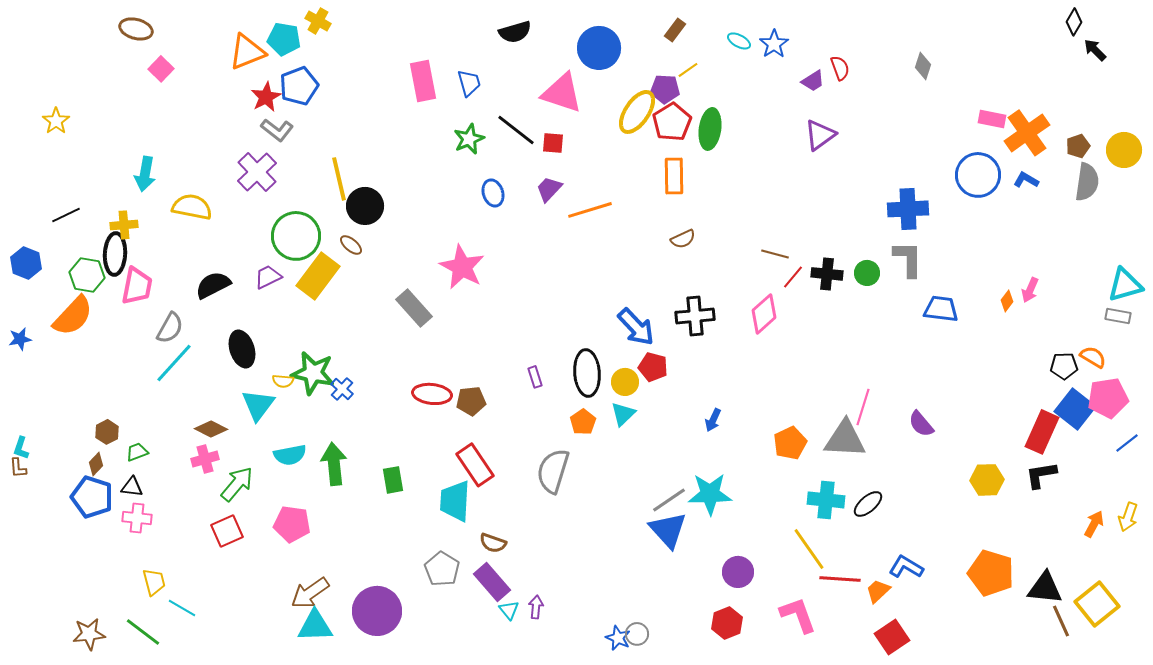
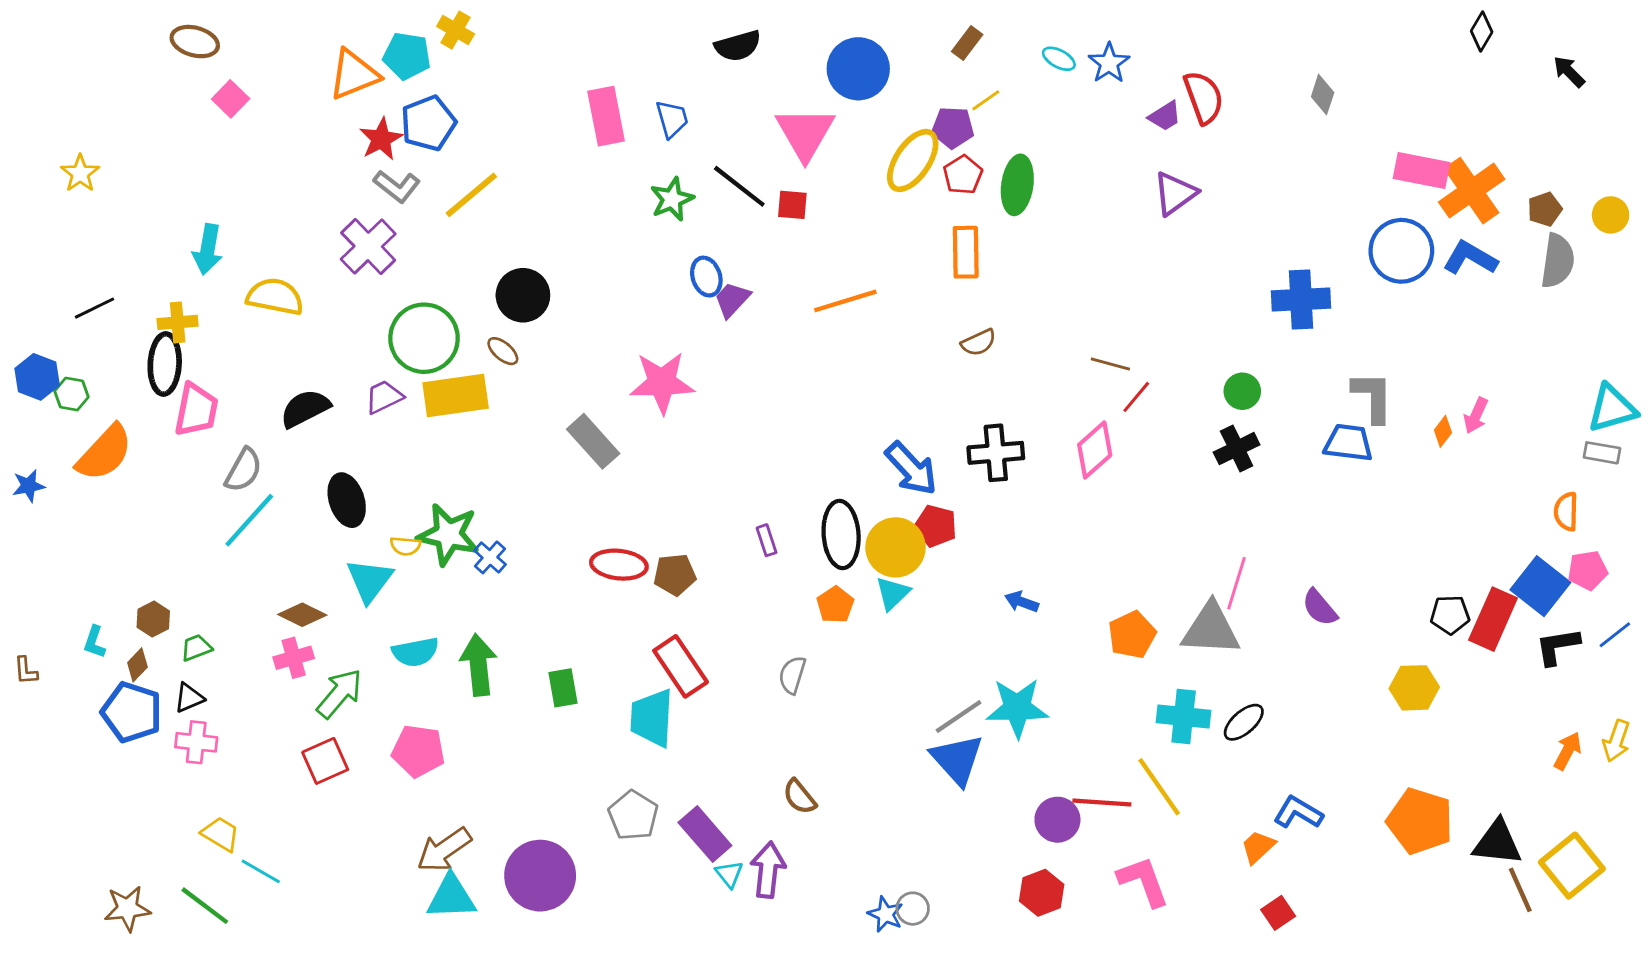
black diamond: (1074, 22) -> (1482, 32), moved
red semicircle: (840, 68) -> (1204, 97), size x1.5
pink triangle: (562, 93) -> (805, 133), turned 42
pink rectangle: (992, 119) -> (1421, 171), size x1.4
red pentagon: (672, 122) -> (963, 175), size x0.7
yellow circle: (1124, 150) -> (1611, 215), size x0.7
yellow line: (339, 179) -> (471, 195), moved, turned 63
blue L-shape: (1026, 180) -> (1470, 258), size x1.5
purple trapezoid: (549, 189) -> (732, 299), moved
gray L-shape: (908, 259) -> (1373, 397), moved
pink star: (462, 267) -> (662, 383), turned -30
black cross: (827, 274) -> (1237, 449), moved, turned -32
green hexagon: (87, 275) -> (72, 394), moved, size x0.7
yellow rectangle: (318, 276) -> (456, 396), turned 45
orange semicircle: (1093, 357) -> (1566, 512), turned -120
black pentagon: (1064, 366) -> (1450, 615), moved
yellow circle: (625, 382) -> (896, 547), size x1.5
pink pentagon: (1108, 398) -> (1588, 570), size x0.7
blue arrow: (713, 420) -> (1022, 602), turned 85
cyan L-shape: (21, 448) -> (94, 642), moved
gray semicircle: (553, 471) -> (792, 675), size x0.6
black L-shape: (1041, 475) -> (1558, 646), moved
black triangle: (132, 487) -> (189, 698), turned -30
brown semicircle: (493, 543) -> (799, 797), moved, turned 32
red line: (840, 579) -> (1102, 802), moved
yellow trapezoid: (154, 582) -> (221, 834), turned -44
purple arrow: (536, 607) -> (768, 870), size x1.6
red square: (892, 637) -> (1278, 913), size x0.7

